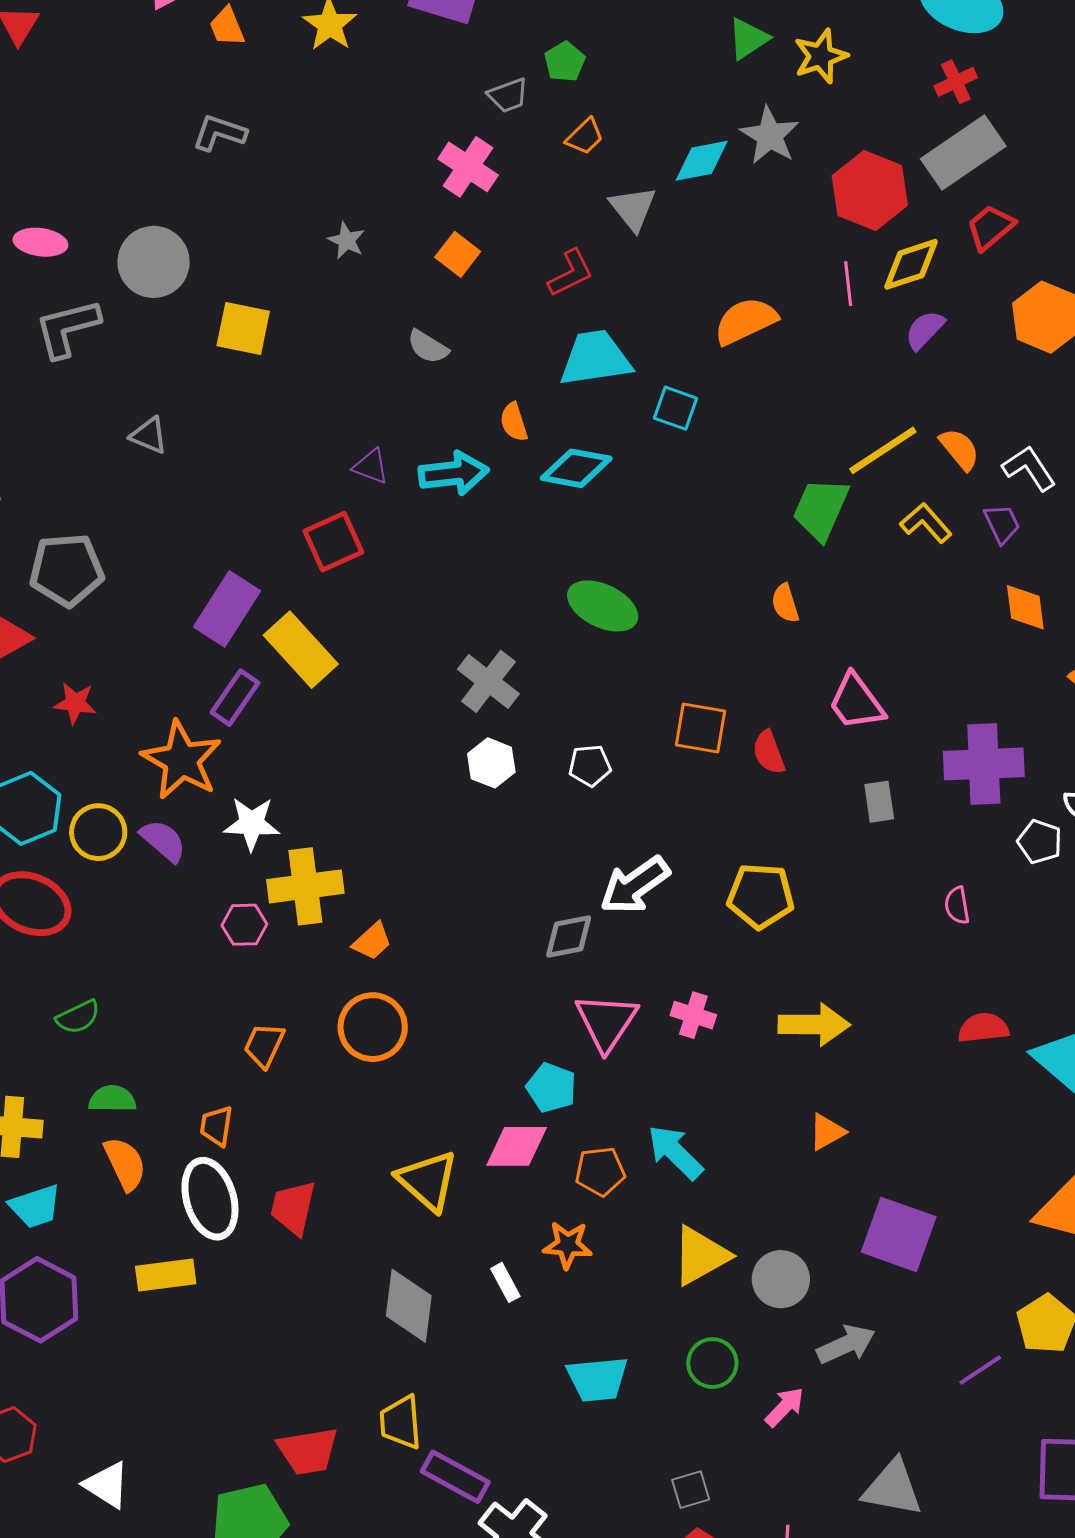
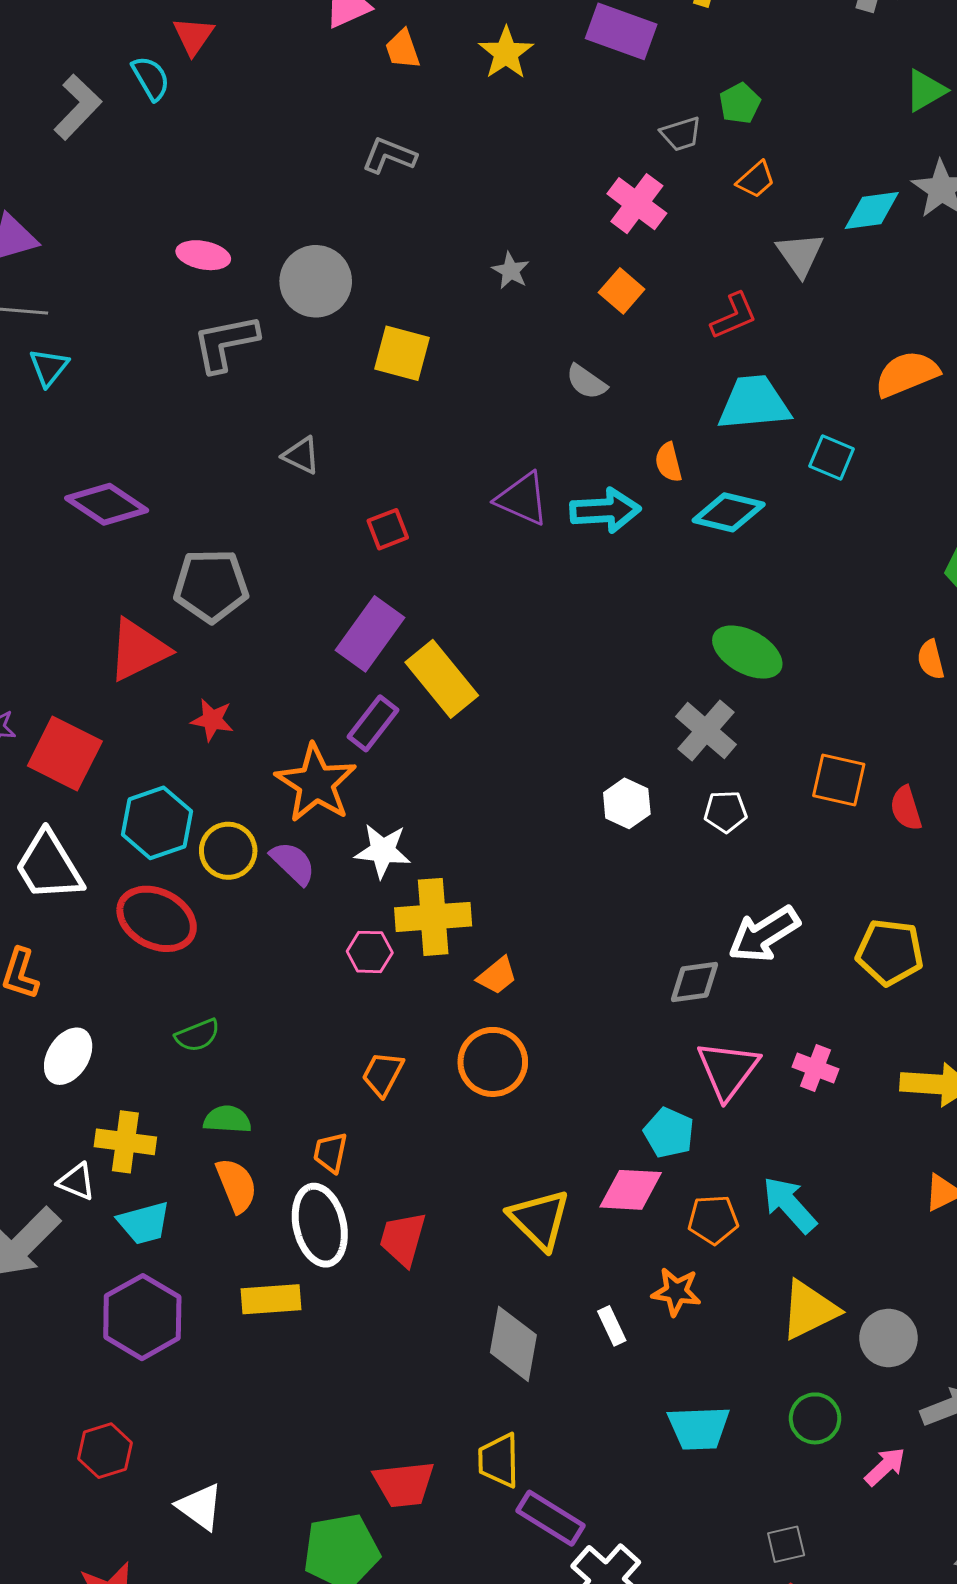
purple triangle: (371, 466) -> (522, 499), size x1.5
red square: (333, 542) -> (388, 529), moved, size x0.7
gray cross: (488, 681) -> (706, 731), moved

